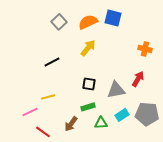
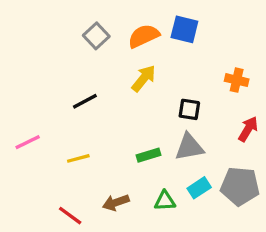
red arrow: (138, 79) -> (248, 129), moved
black square: (89, 84) -> (189, 109), moved
green rectangle: (88, 107) -> (149, 155), moved
pink line: (30, 112) -> (28, 142), moved
brown arrow: (71, 124) -> (116, 202), turned 35

